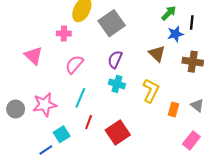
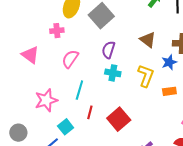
blue star: (175, 34) -> (169, 62), moved
gray circle: (16, 109) -> (18, 133), moved
orange rectangle: (174, 110) -> (169, 91), turned 72

